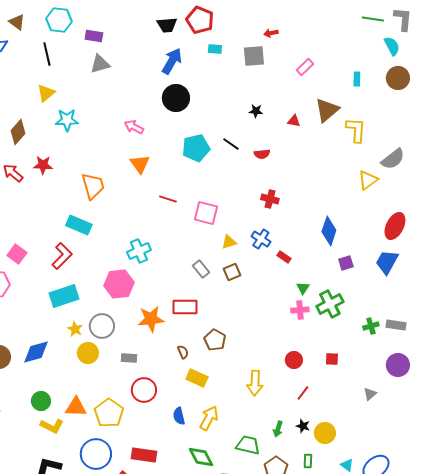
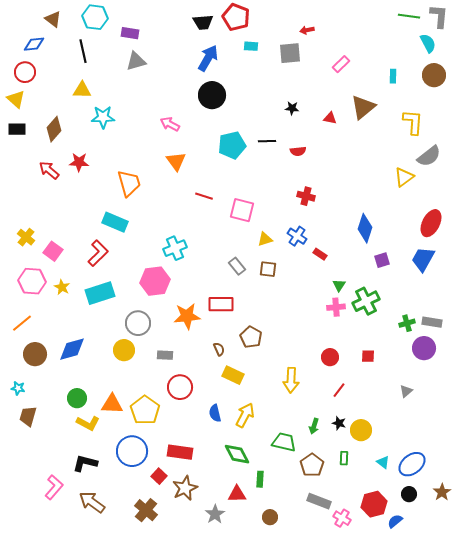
yellow triangle: (46, 93) -> (82, 90), turned 42
yellow L-shape: (356, 130) -> (413, 122), moved
black line: (231, 144) -> (267, 141), turned -36
brown square: (232, 272) -> (268, 269), turned 30
yellow star: (75, 329) -> (62, 287), moved
purple circle: (398, 365) -> (424, 348), moved

